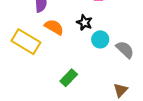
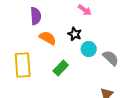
yellow rectangle: (26, 42) -> (23, 65), moved, turned 55
green rectangle: (69, 78) -> (61, 68), moved

